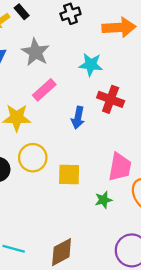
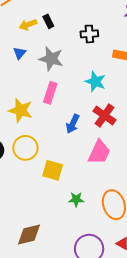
gray star: (35, 52) -> (51, 59), turned -30
pink rectangle: (44, 90) -> (50, 93), turned -45
pink trapezoid: (120, 167) -> (99, 152), moved

